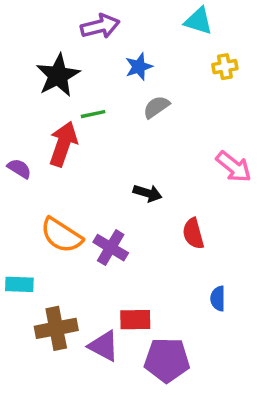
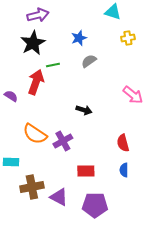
purple arrow: (100, 26) -> (38, 15), moved
red semicircle: (193, 234) -> (123, 143), moved
purple cross: (111, 248) -> (63, 141), turned 30
red rectangle: (135, 320) -> (86, 171), moved

